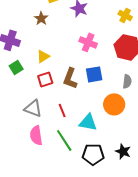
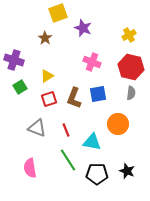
yellow cross: (125, 15) -> (129, 35), turned 32
gray semicircle: (127, 81) -> (131, 93), moved
pink semicircle: (36, 135) -> (30, 168), moved

